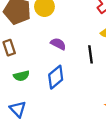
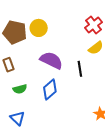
purple semicircle: (58, 44) -> (51, 60), size x1.6

